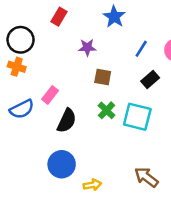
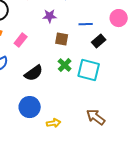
blue line: (141, 49) -> (86, 24), moved, turned 56
pink rectangle: (50, 95) -> (21, 40), moved
black semicircle: (67, 121) -> (34, 73), turned 30

